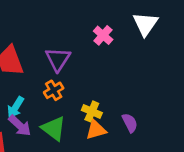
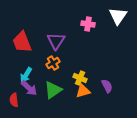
pink cross: (103, 35) -> (88, 24), turned -32
green triangle: (54, 128) -> (53, 90), turned 48

